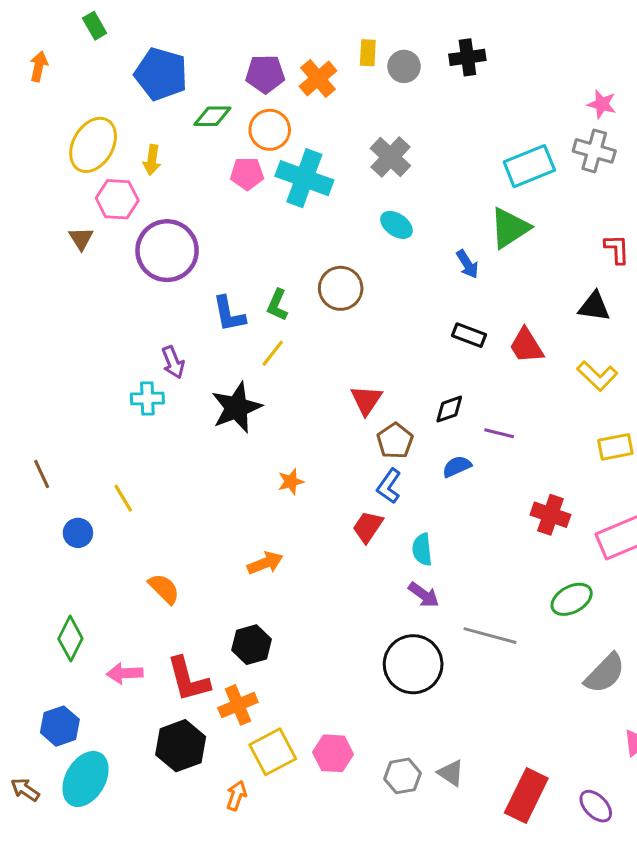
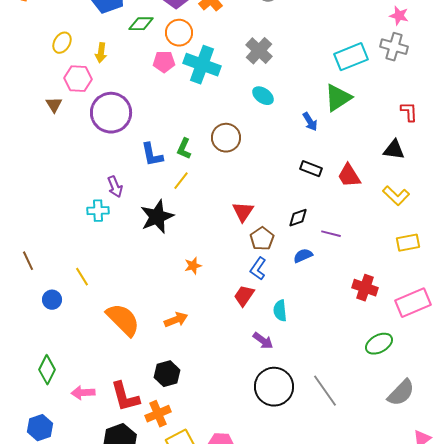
yellow ellipse: (93, 145) -> (62, 43), size x0.6
orange semicircle: (164, 589) -> (123, 320), moved, size x1.6
purple arrow: (424, 595) -> (263, 341), moved
gray line: (490, 636) -> (325, 391), moved, turned 40

